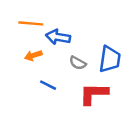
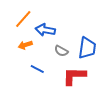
orange line: (31, 23) -> (23, 19), turned -54

